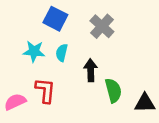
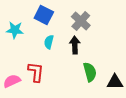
cyan star: (34, 51) -> (15, 30), moved
black arrow: (91, 70) -> (75, 45), moved

